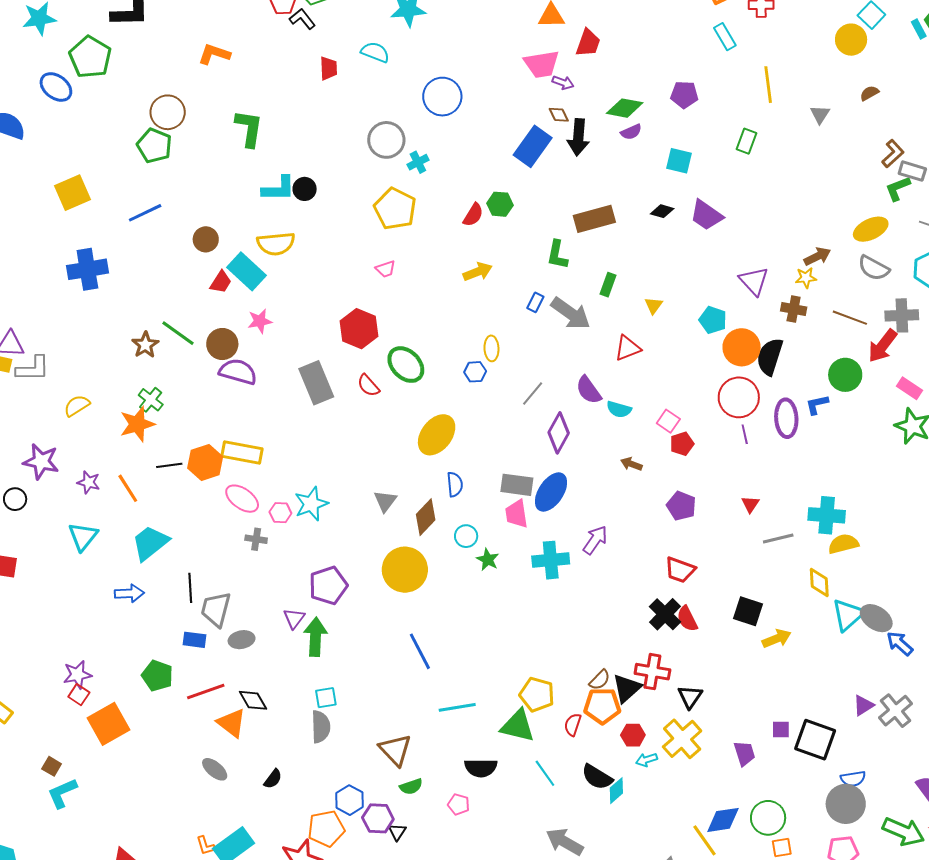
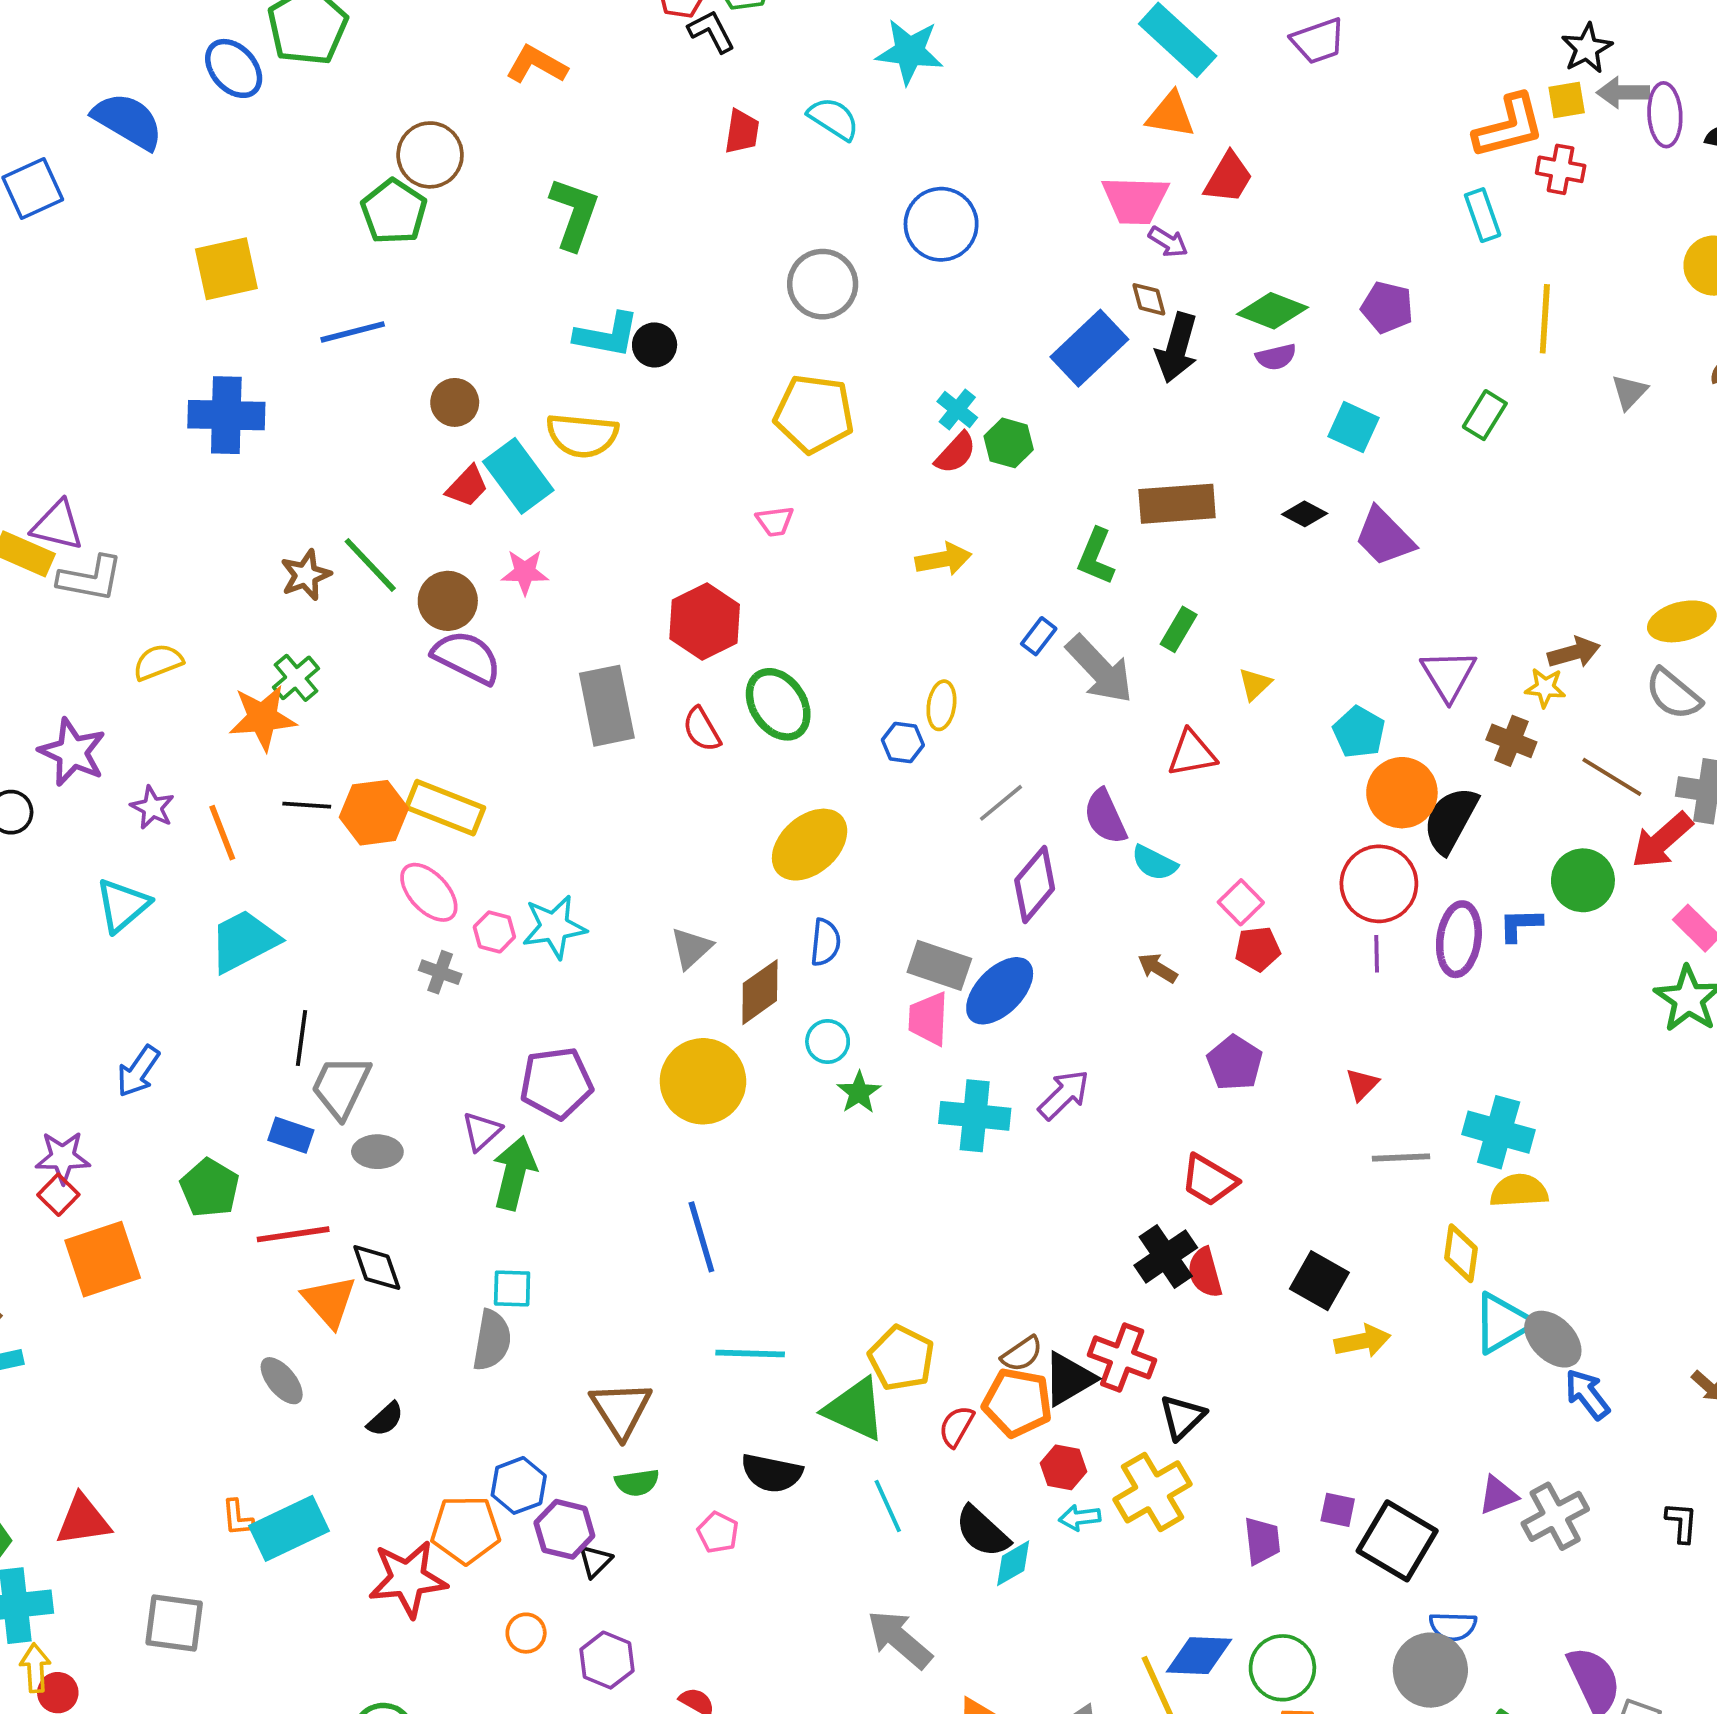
cyan cross: (418, 162) -> (957, 409), moved, turned -35
yellow pentagon: (395, 209) -> (814, 414), turned -30
blue arrow: (129, 593) -> (138, 1071), moved, turned 116

